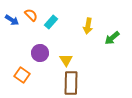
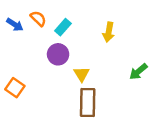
green arrow: (112, 38) -> (138, 72), moved
purple circle: (40, 53) -> (58, 54), moved
orange square: (22, 75) -> (15, 88), moved

